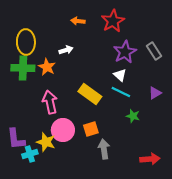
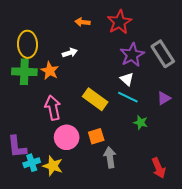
gray rectangle: (154, 51) -> (163, 54), size x1.4
yellow star: (46, 142) -> (53, 166), moved
red arrow: (150, 159) -> (159, 168), turned 72

